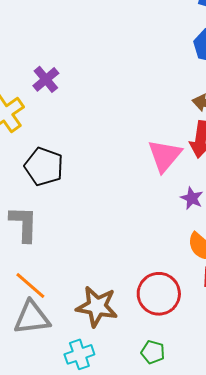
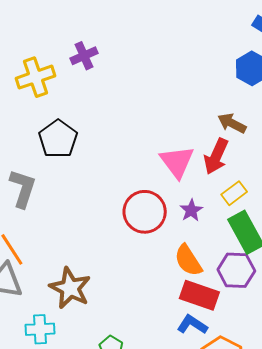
pink triangle: (165, 156) -> (177, 162), turned -33
red circle: (159, 294) -> (145, 212), moved

